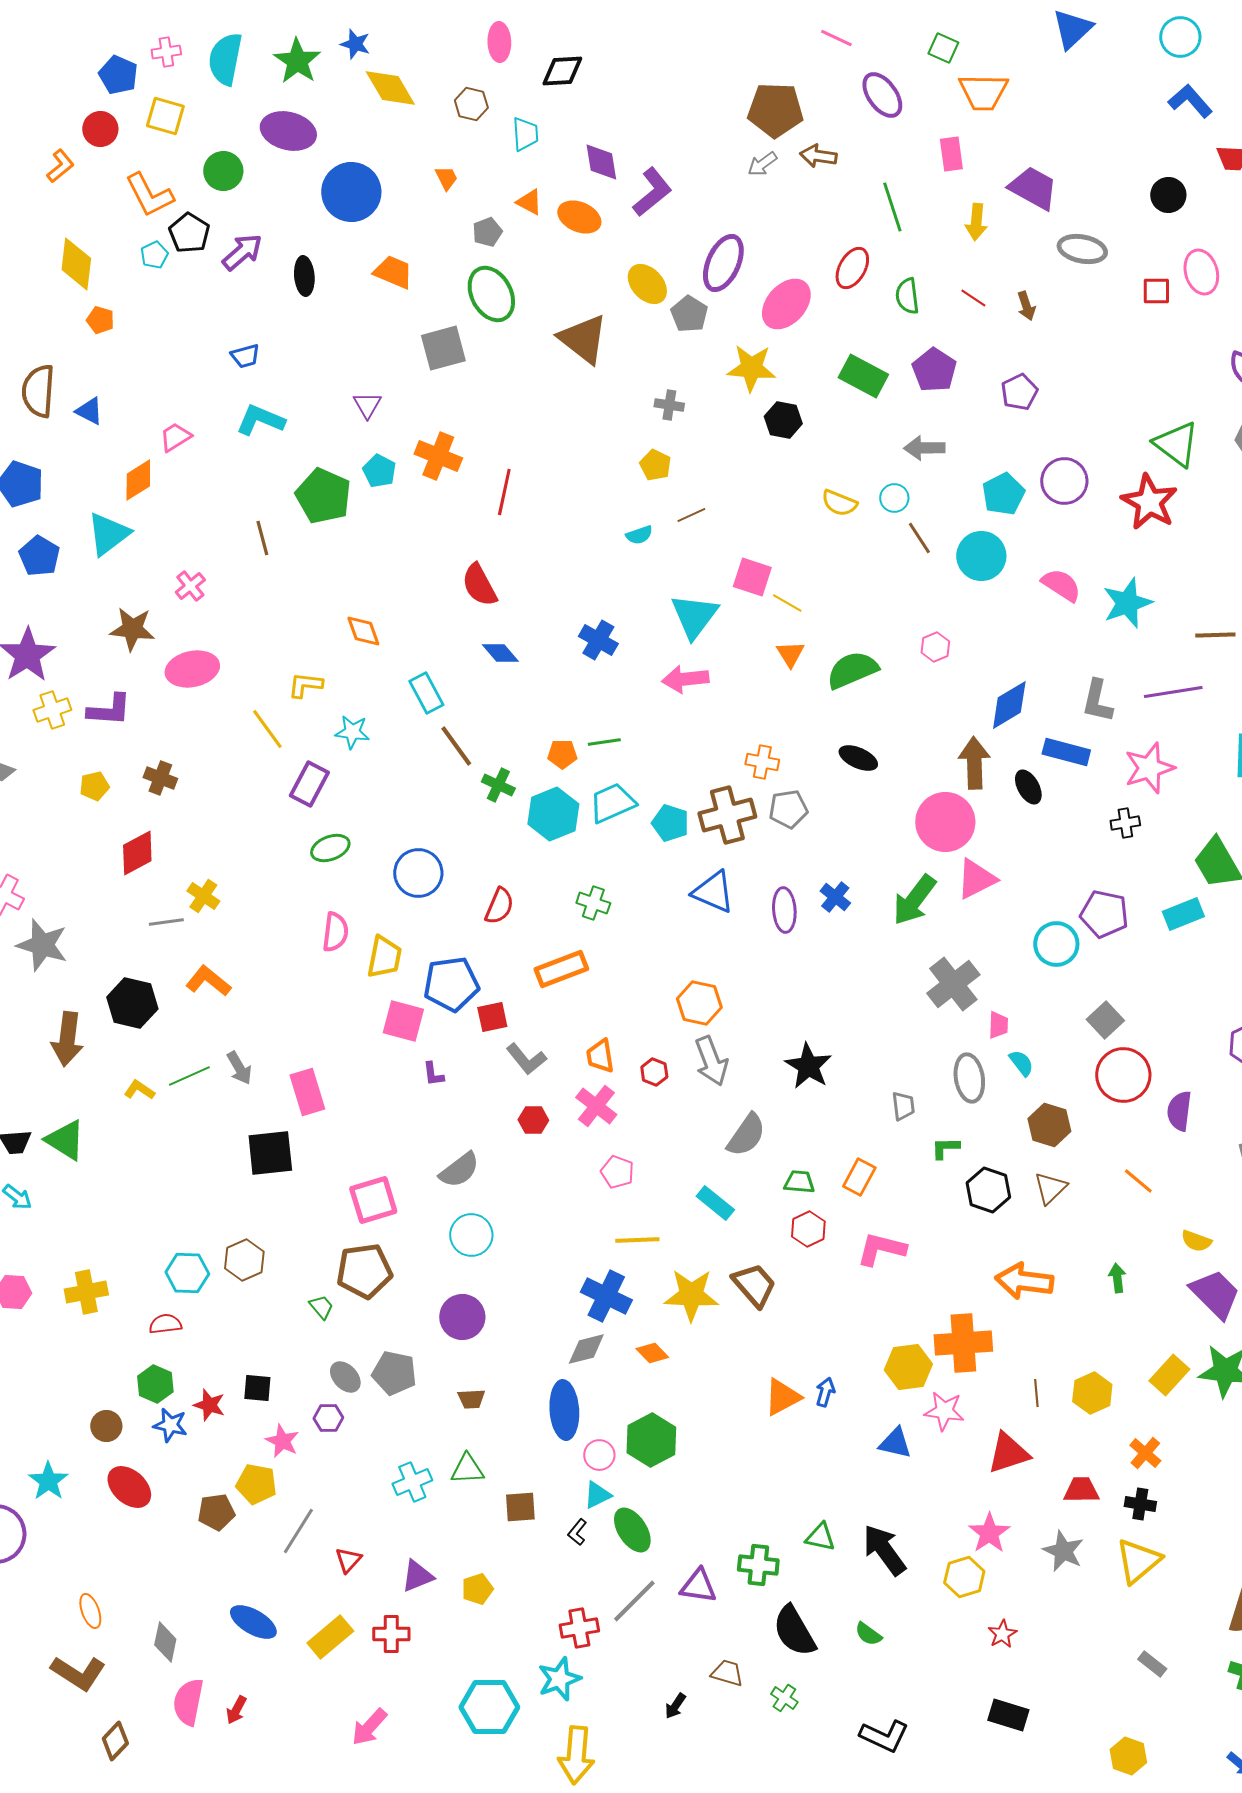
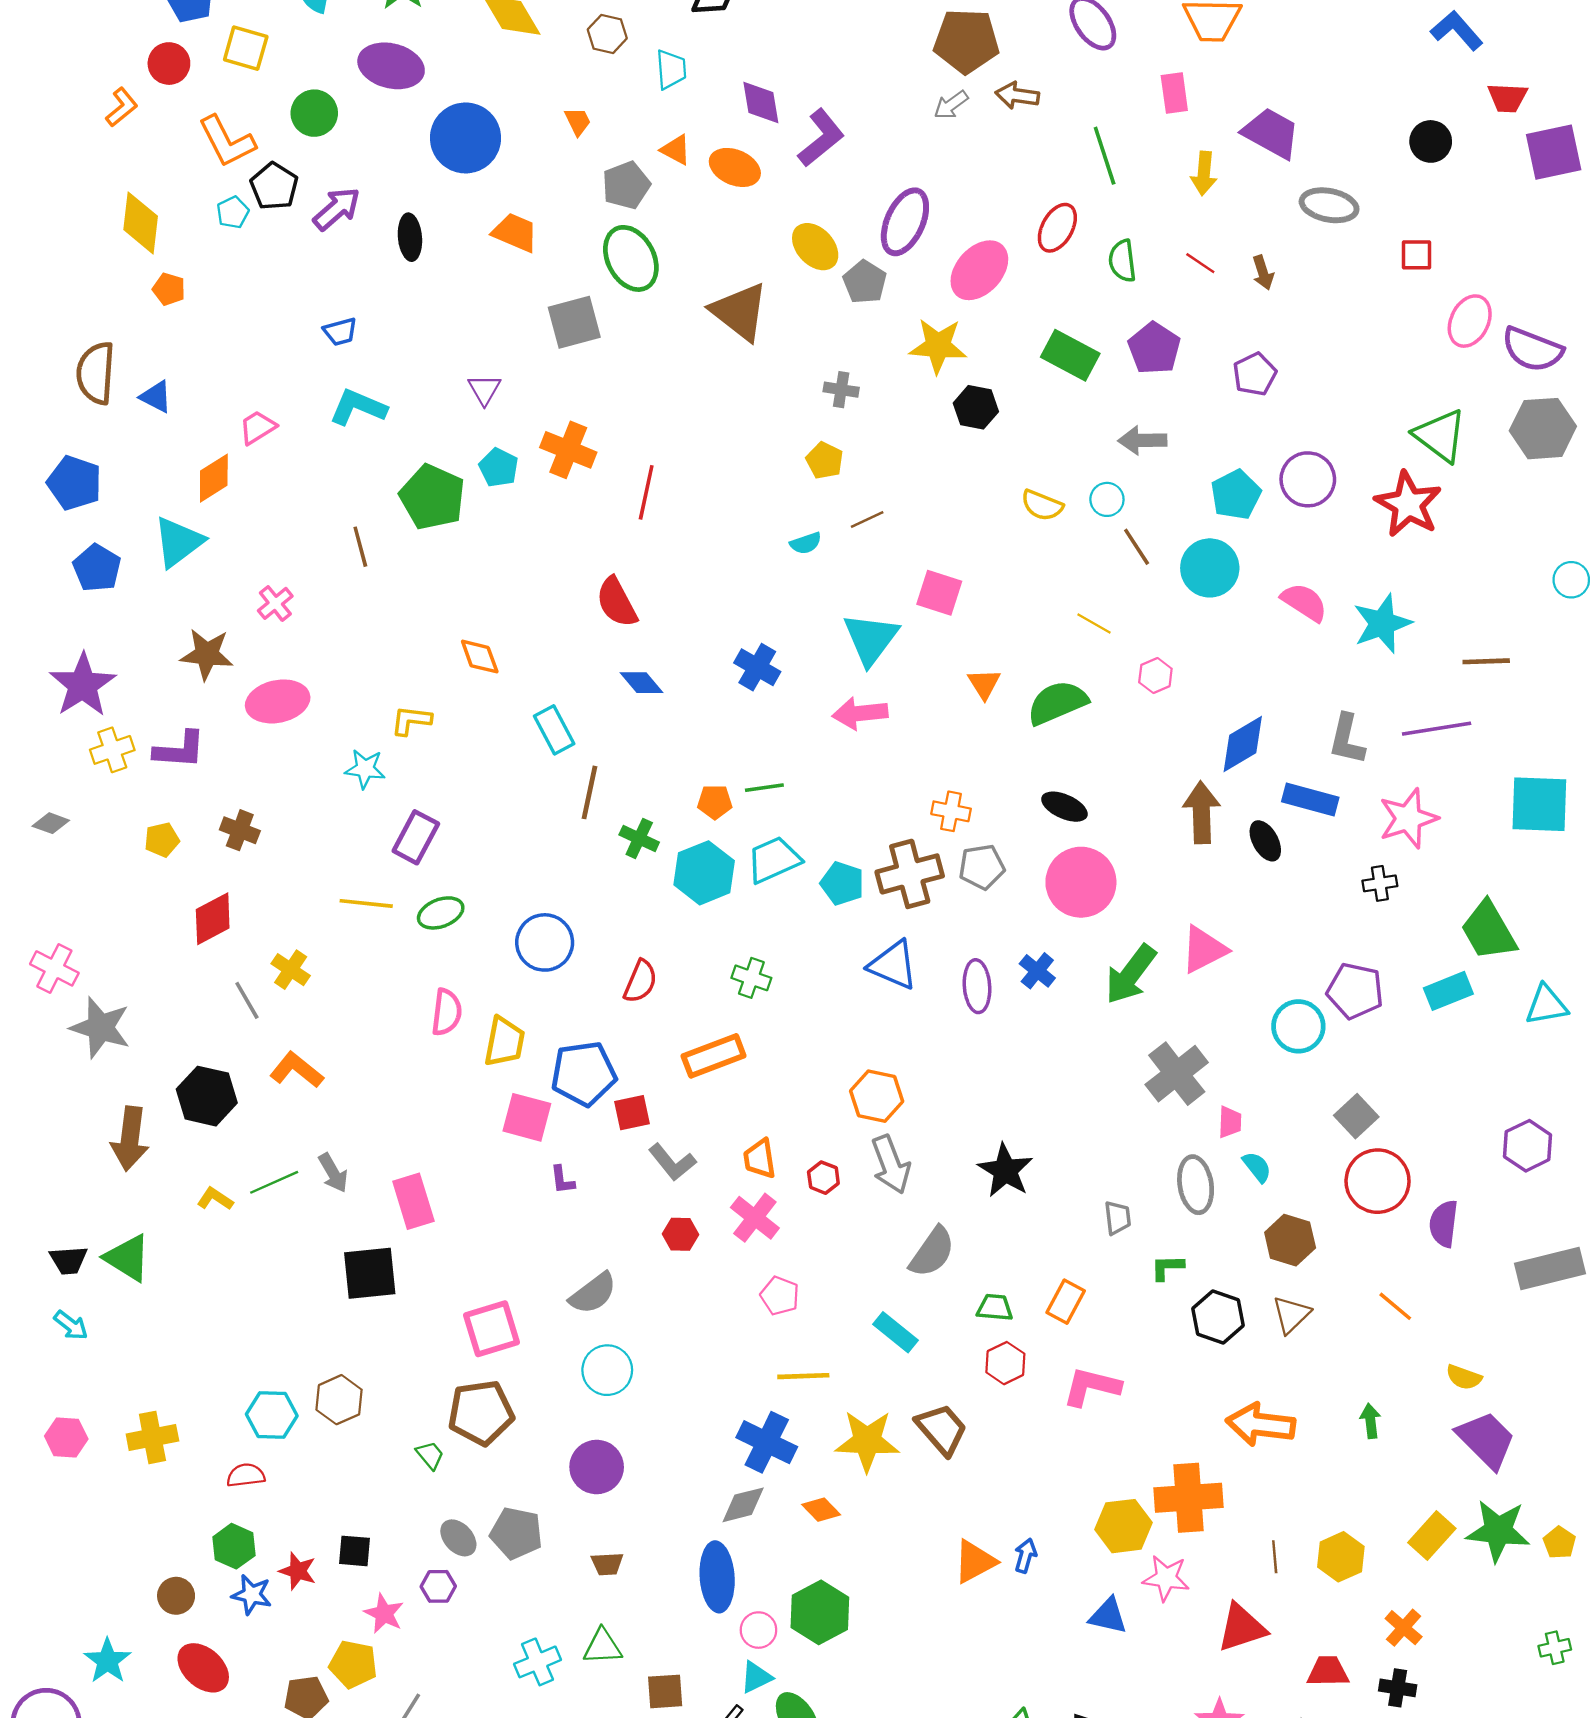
gray pentagon: (487, 232) -> (626, 185), size x1.4
pink ellipse: (1201, 272) -> (1470, 321), moved, turned 42
yellow line: (787, 603) -> (1094, 623), moved
yellow line: (267, 729) -> (366, 903), moved, turned -48
cyan star: (352, 732) -> (365, 769), moved
brown line: (456, 746) -> (590, 792), turned 48
pink circle: (945, 822) -> (1081, 882), moved
gray line: (166, 922) -> (247, 1000), turned 68

